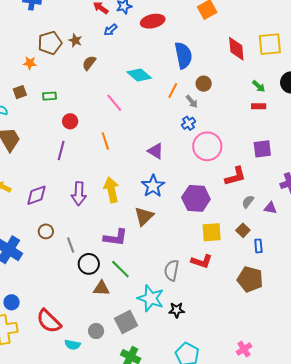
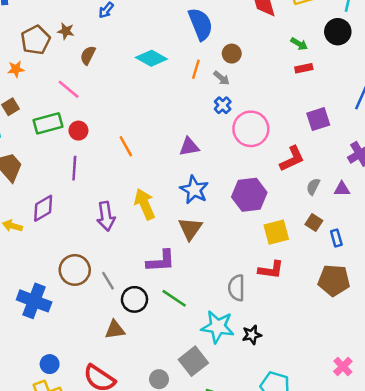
green rectangle: (50, 96) -> (48, 123), moved, size x1.6
pink line: (114, 103) -> (69, 89), moved
purple triangle: (156, 151) -> (189, 147), turned -30
purple diamond: (36, 195) -> (43, 208), moved
brown circle: (46, 231) -> (75, 270), size x1.6
brown triangle: (101, 288) -> (115, 330), moved

